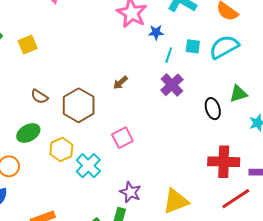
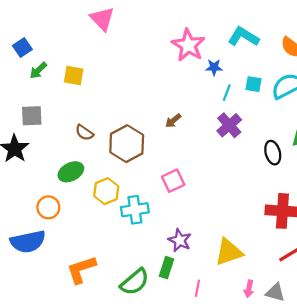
yellow square: (28, 45) -> (74, 75), turned 30
cyan cross: (88, 166) -> (135, 210), turned 35

